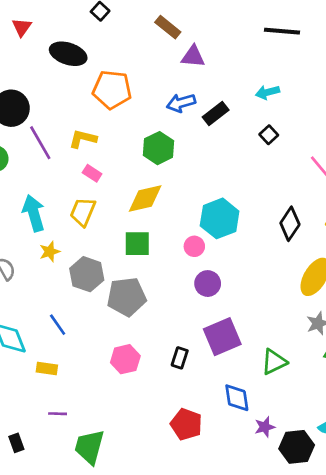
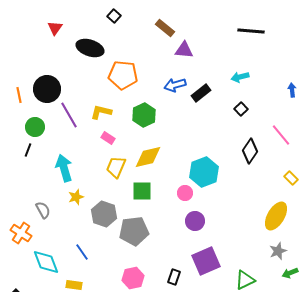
green hexagon: (158, 148) -> (144, 115), moved
yellow trapezoid: (83, 212) -> (116, 167), moved
black diamond: (290, 224) -> (250, 151), moved

